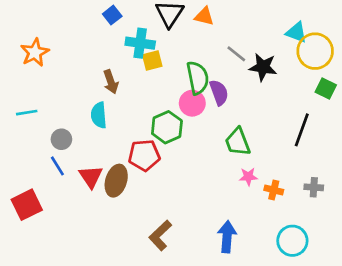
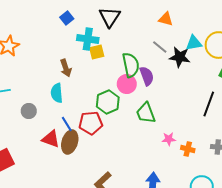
orange triangle: (204, 16) -> (166, 19), moved
cyan triangle: (296, 32) -> (194, 43), moved, turned -30
green trapezoid: (238, 142) -> (146, 113), moved
blue line: (57, 166) -> (67, 124), moved
red triangle: (91, 177) -> (51, 139), turned -36

